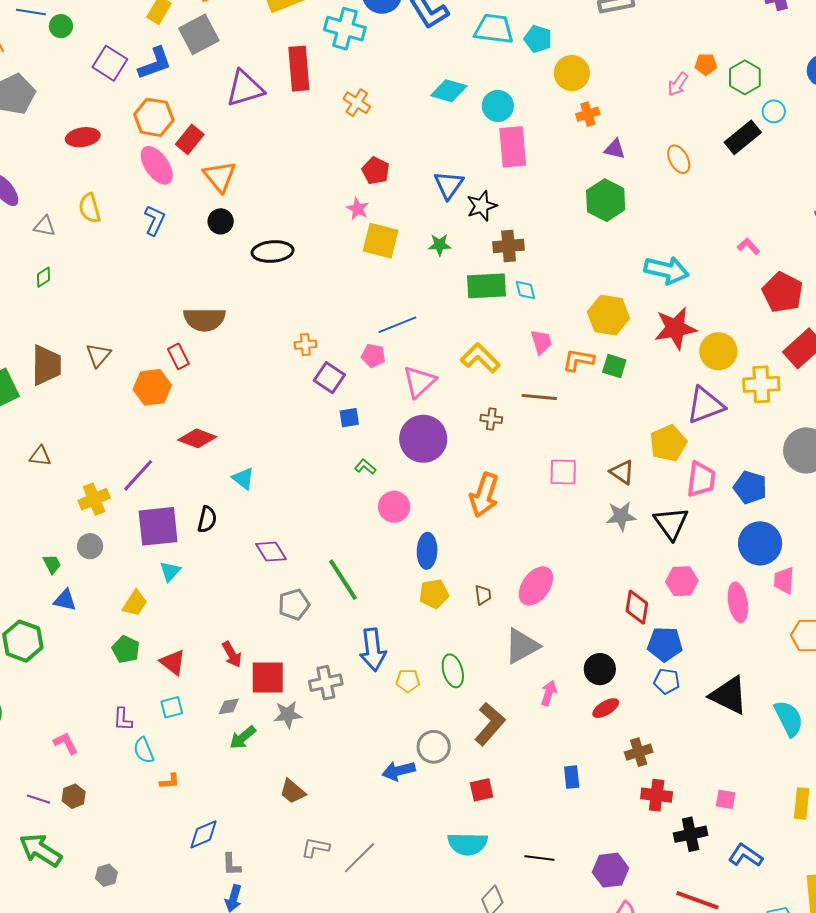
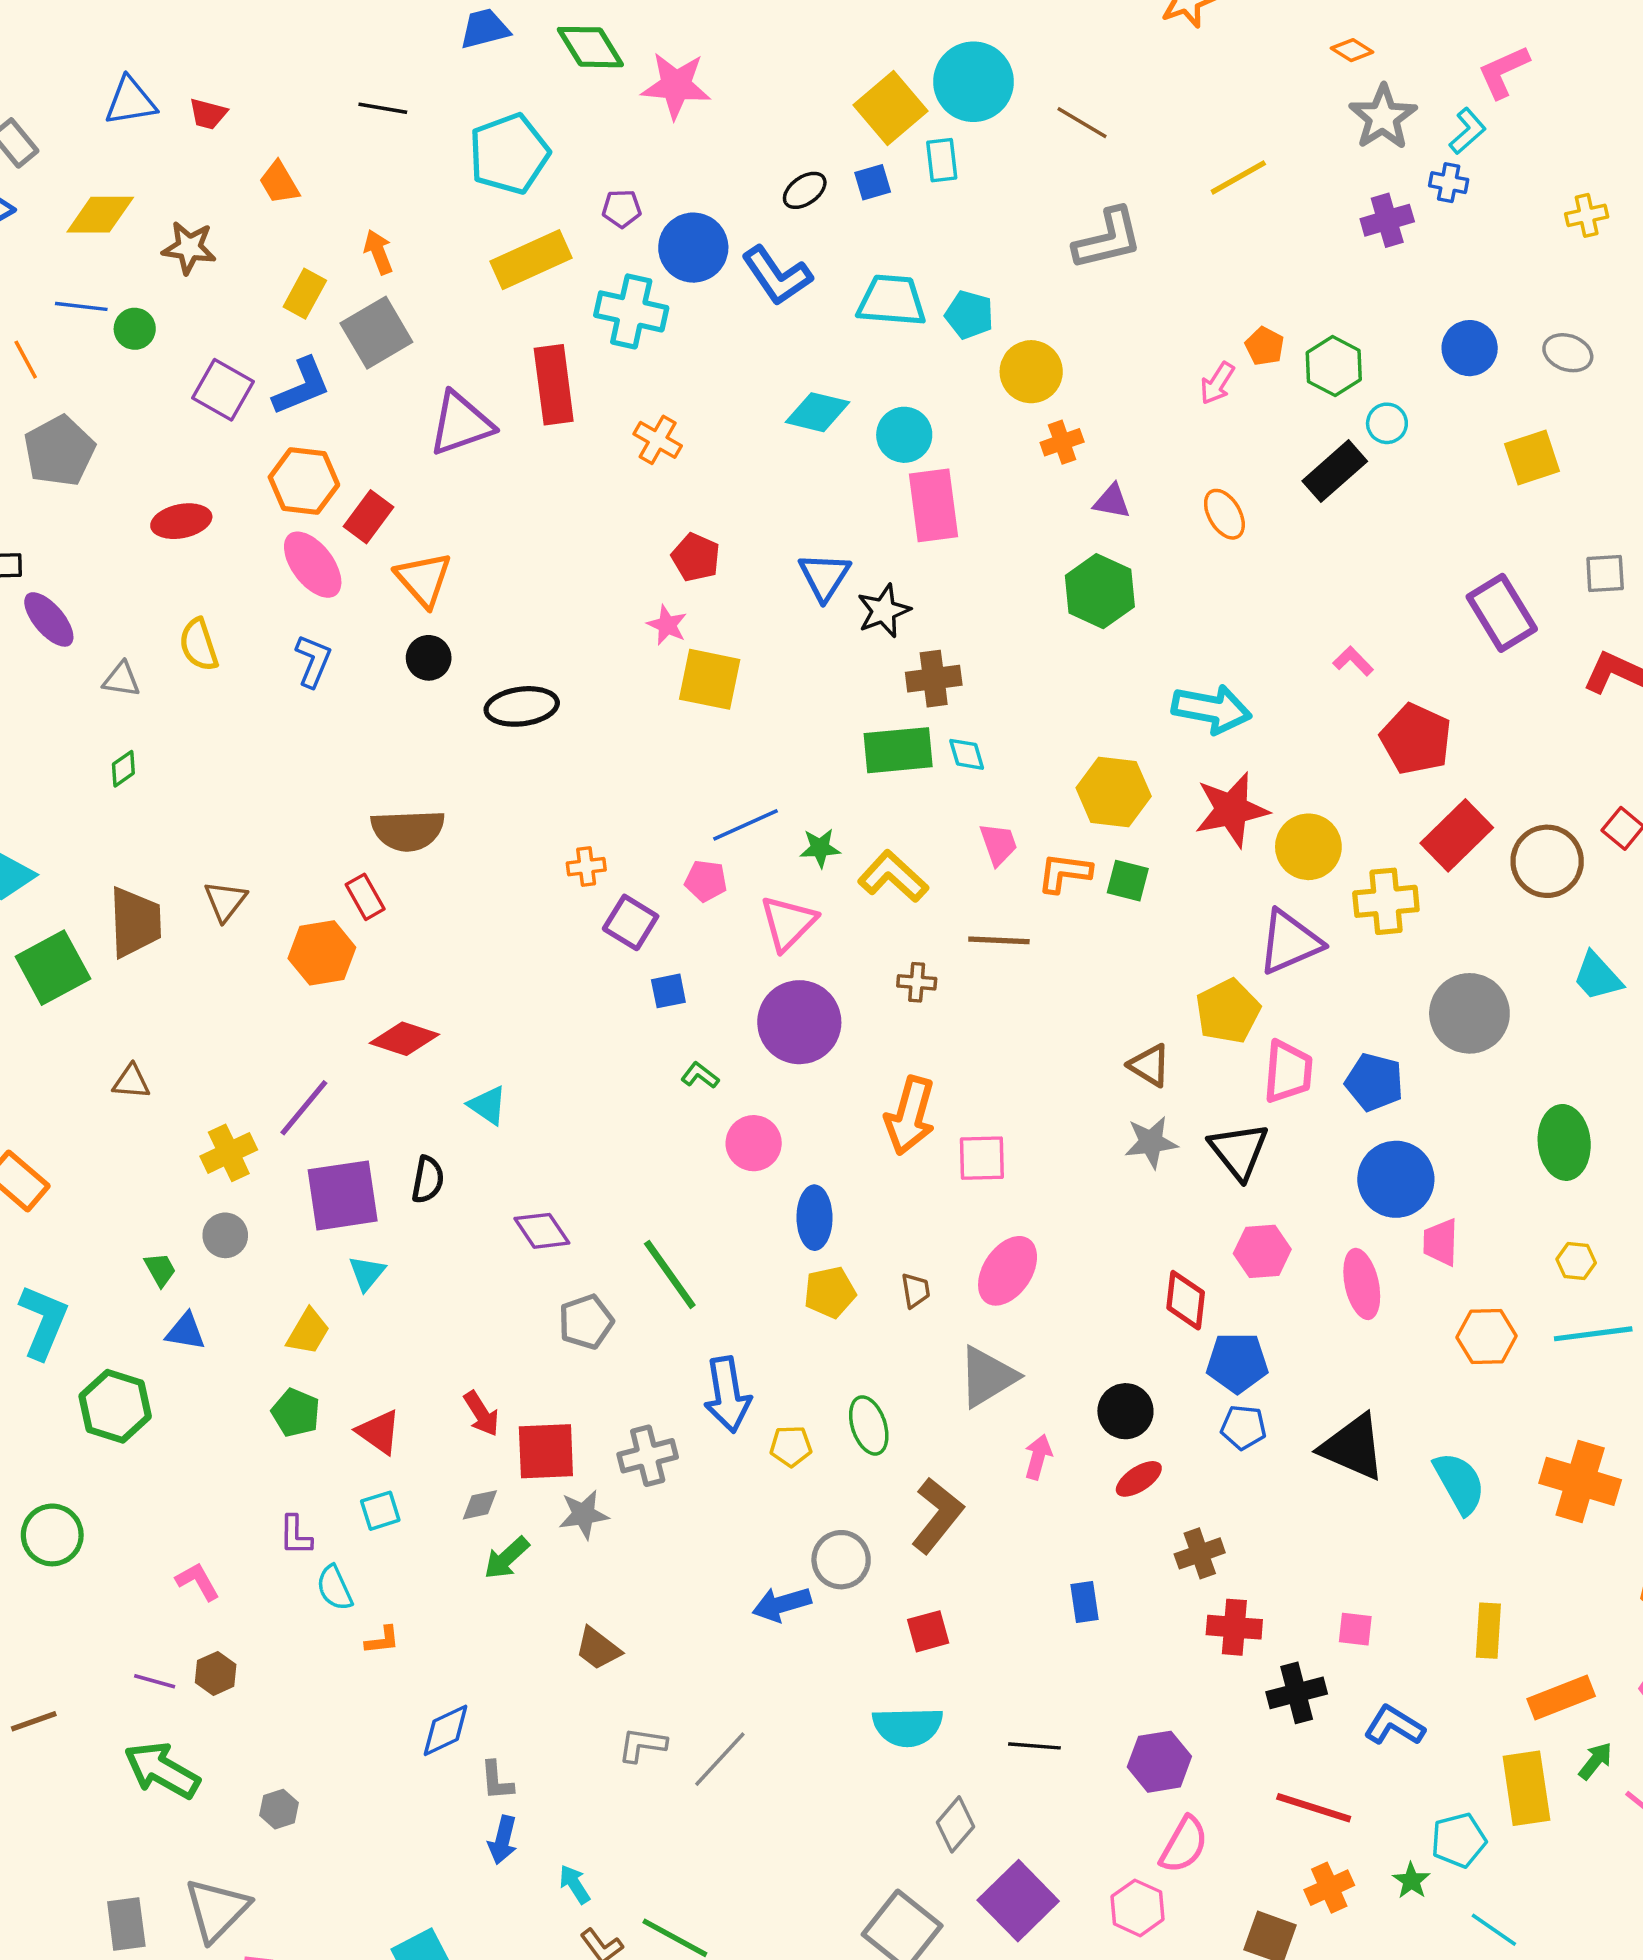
orange pentagon: (706, 64) -> (1265, 346), turned 30
green star: (440, 245) -> (820, 848), moved
pink square: (563, 472) -> (982, 1158), moved

